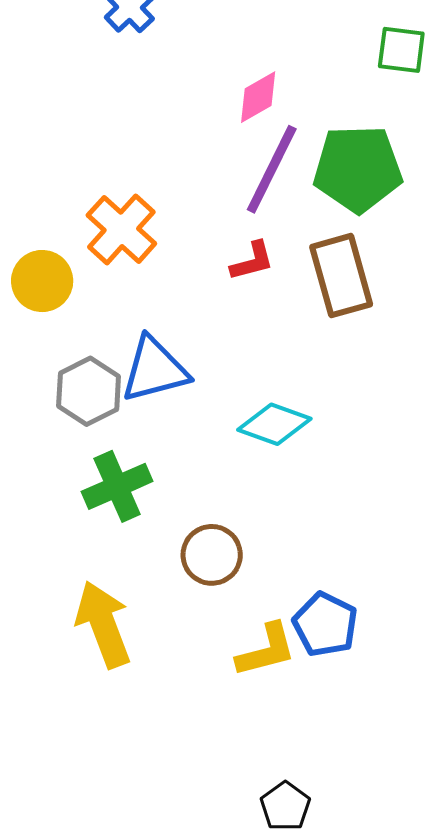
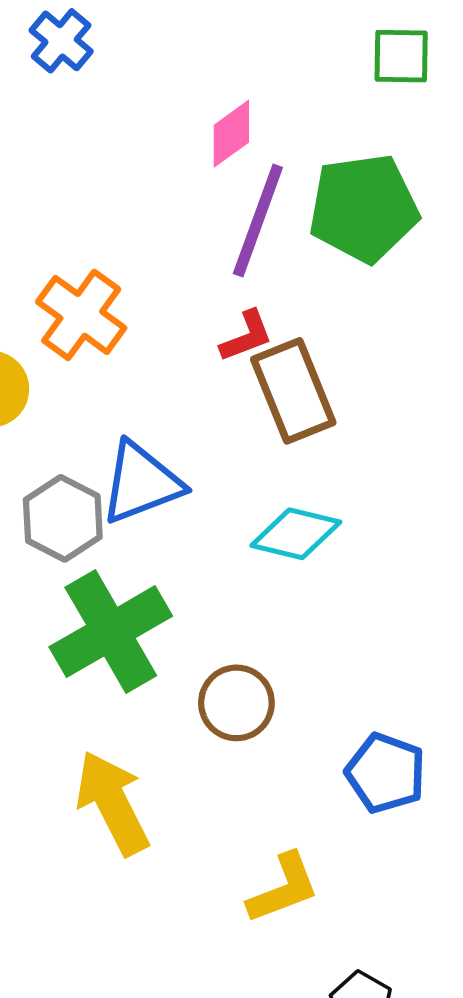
brown rectangle: (341, 276) -> (293, 391), moved
green cross: (117, 486) -> (111, 632), size x1.4
yellow L-shape: (266, 650) -> (283, 888), moved

